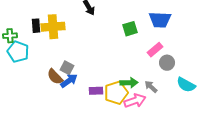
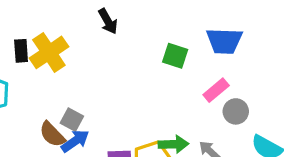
yellow cross: (53, 27) -> (49, 52), turned -30
green square: (130, 29) -> (175, 56), turned 35

